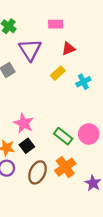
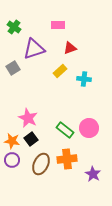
purple triangle: (30, 50) -> (34, 49), turned 45
cyan cross: (83, 82) -> (84, 79), turned 32
orange cross: (65, 167) -> (67, 159), turned 30

